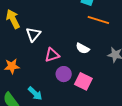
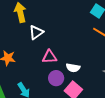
white semicircle: (83, 48) -> (73, 68), moved, turned -32

